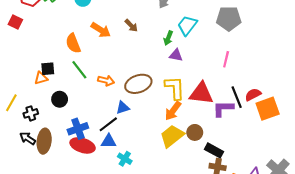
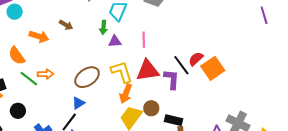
pink line: (226, 59) -> (144, 40), moved
orange arrow: (106, 81) -> (46, 74), moved
purple L-shape: (223, 109) -> (172, 79), turned 110

